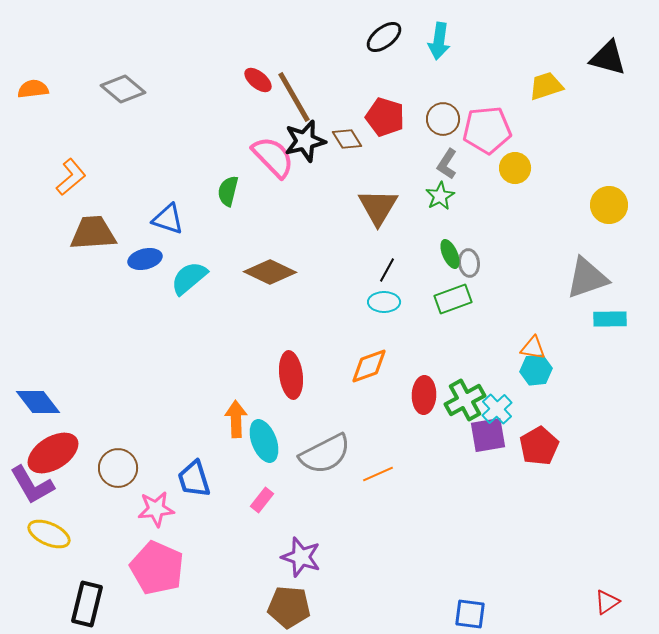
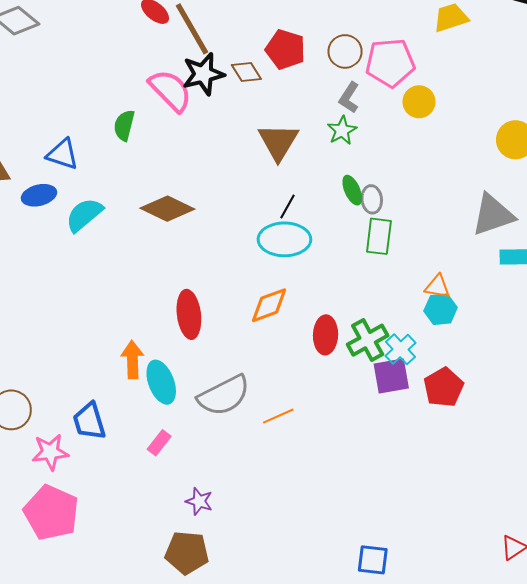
green rectangle: (453, 299) -> (379, 236), moved, turned -63
cyan ellipse: (384, 302) -> (284, 239), size x1.6
purple star: (301, 557) -> (199, 501), size x0.7

